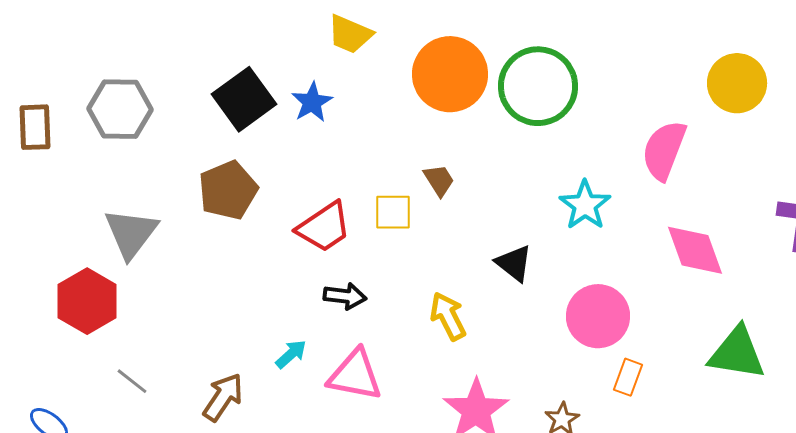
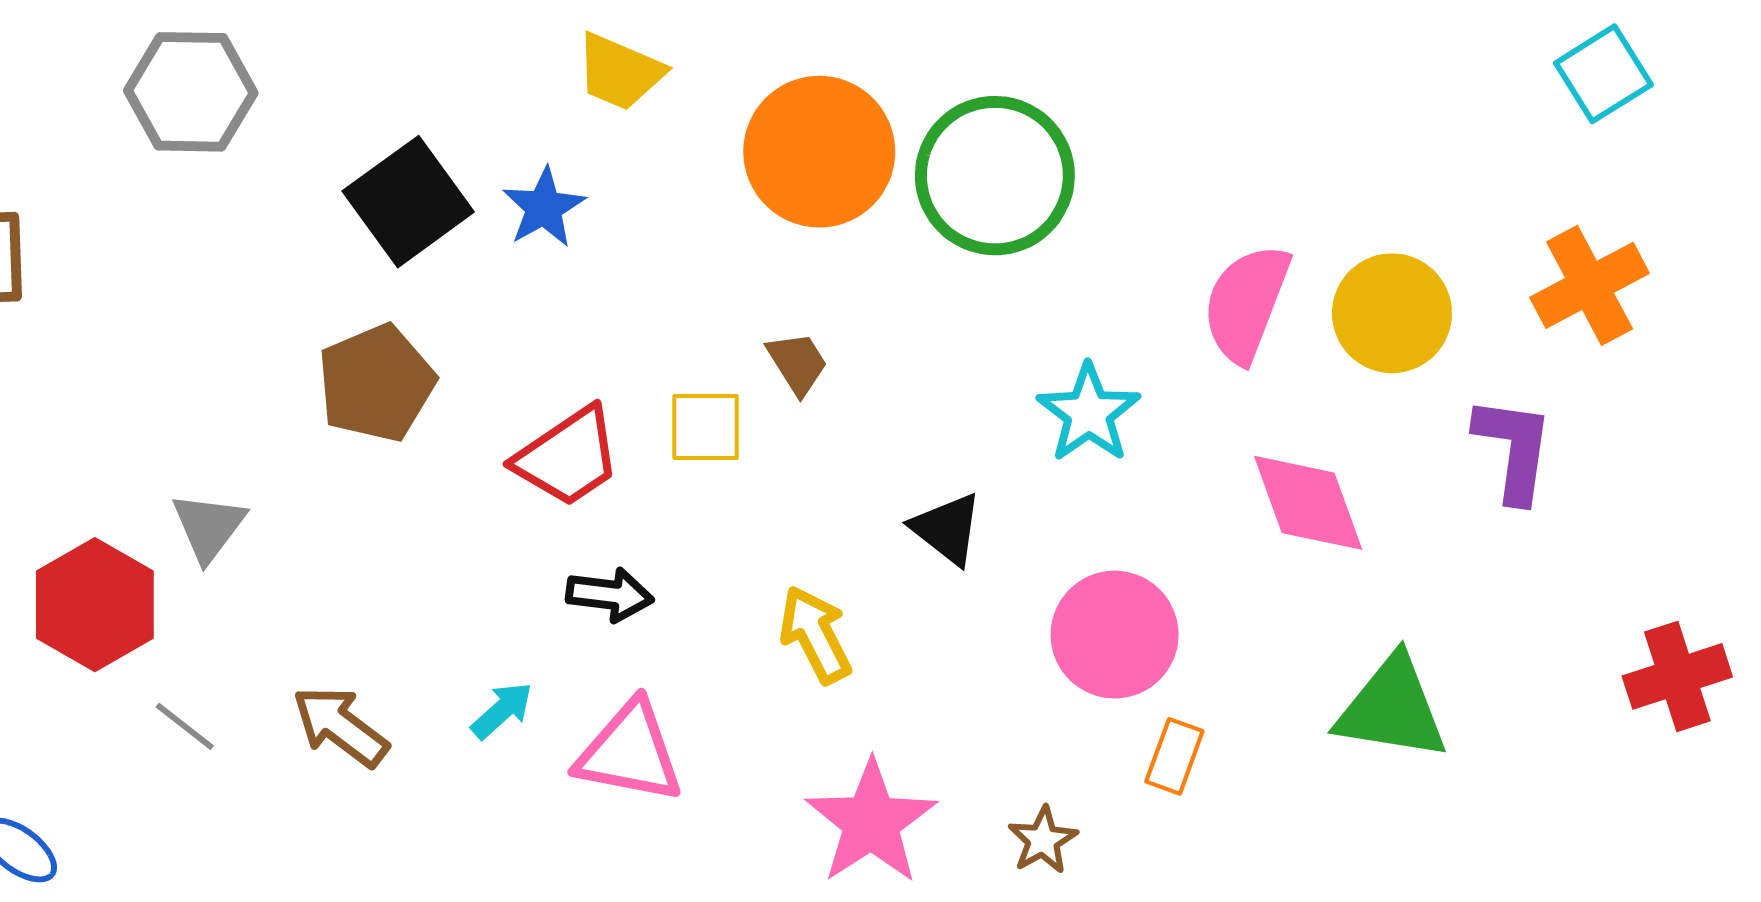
yellow circle: (737, 83) -> (1392, 313), moved
gray hexagon: (120, 109) -> (191, 92), moved
gray triangle: (131, 233) -> (209, 527), moved, size x0.7
gray line: (132, 381) -> (185, 726), moved
brown arrow: (223, 397) -> (340, 726), moved, turned -87

